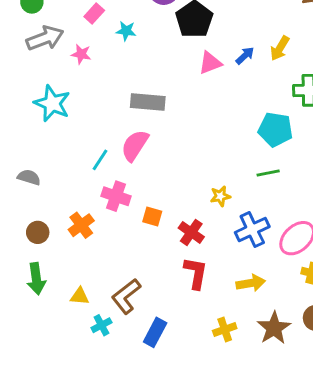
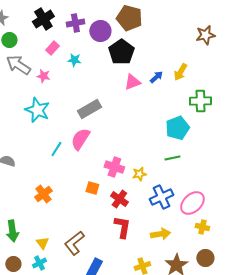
gray arrow: (45, 38) -> (18, 65), turned -125
gray rectangle: (148, 102) -> (89, 109), turned -35
cyan star: (52, 103) -> (37, 110), moved
cyan pentagon: (275, 129) -> (177, 128), turned -30
pink cross: (116, 196) -> (114, 167), moved
brown circle: (38, 232) -> (13, 264), moved
yellow triangle: (80, 296) -> (42, 243), turned 48
cyan cross: (101, 325) -> (39, 263), moved

